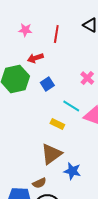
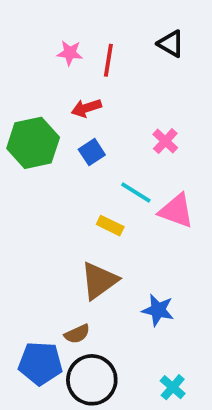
pink star: (25, 30) -> (70, 53), moved
red arrow: (35, 58) -> (86, 108), moved
blue star: (72, 171) -> (158, 310), moved

